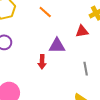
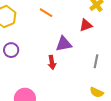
gray line: (86, 69) -> (96, 61), turned 32

